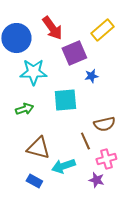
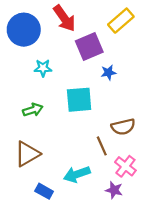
cyan star: (33, 72) -> (43, 68), size x0.6
brown triangle: (38, 148) -> (27, 154), moved, turned -45
pink cross: (106, 159) -> (125, 166), turned -36

